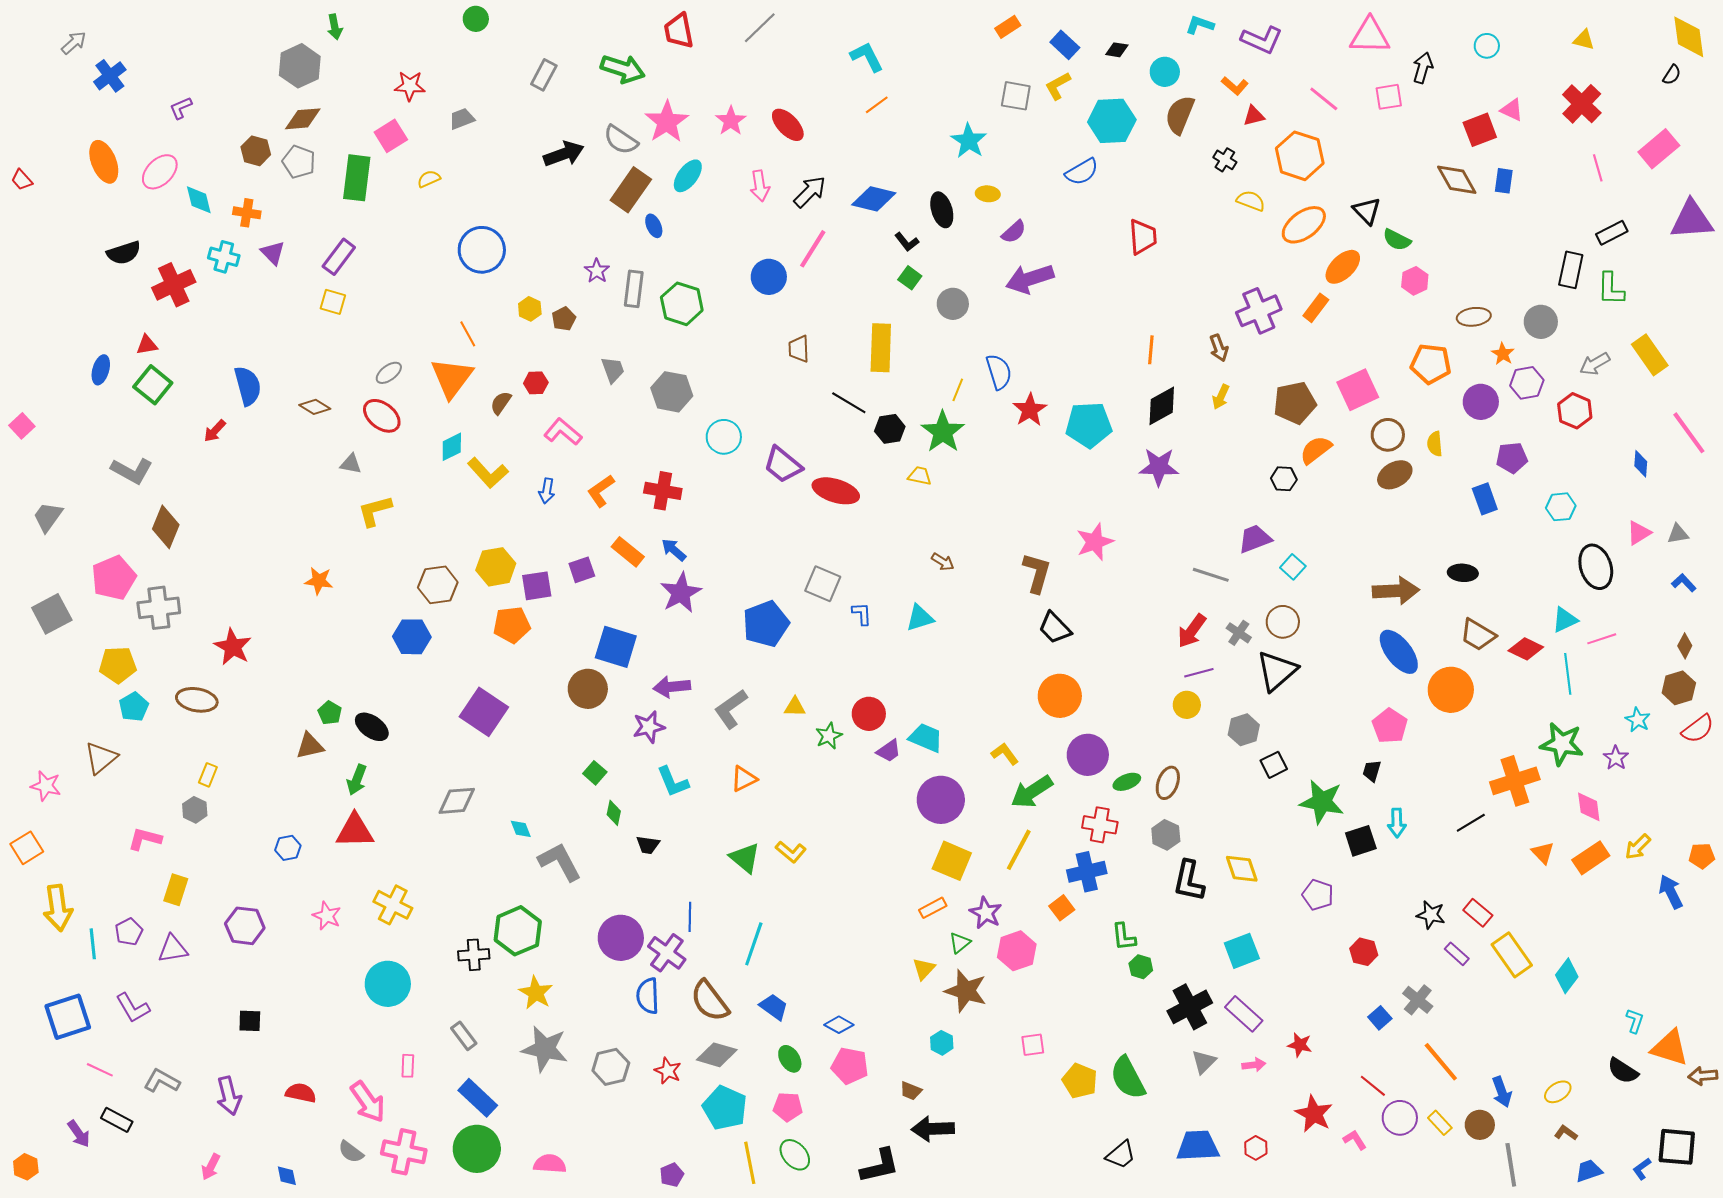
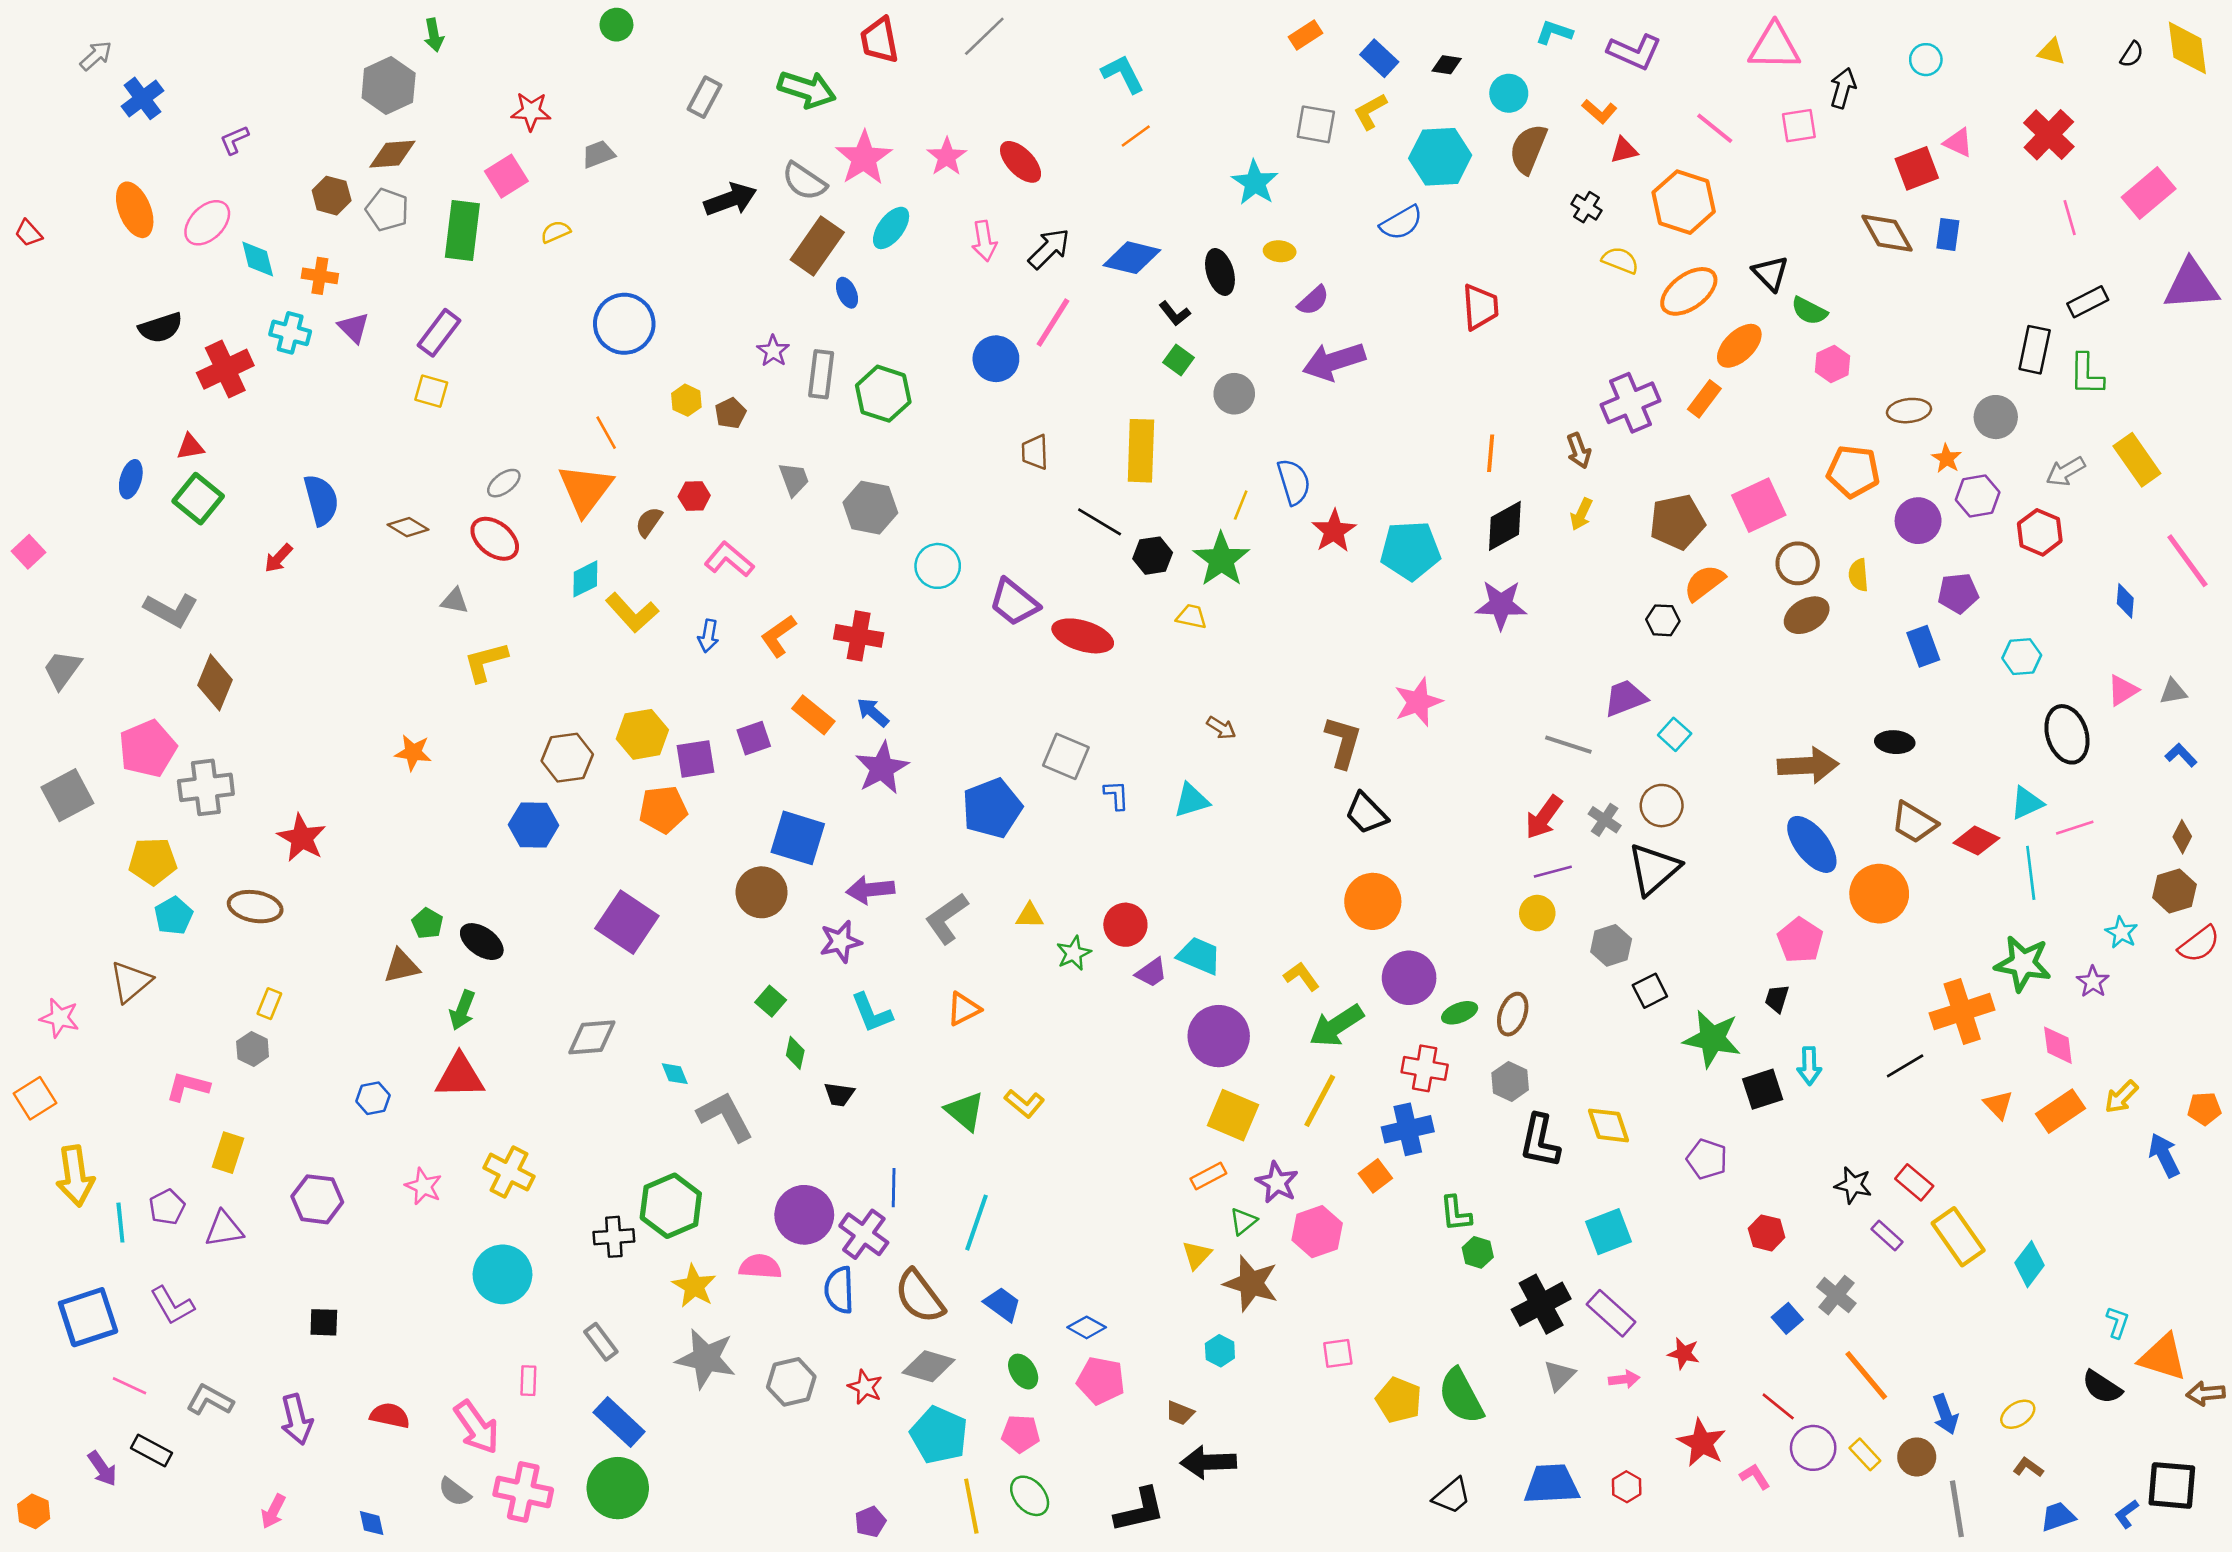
black semicircle: (1672, 75) -> (2132, 54), moved
pink semicircle: (550, 1164) -> (760, 1267), moved

